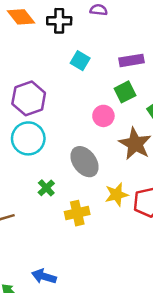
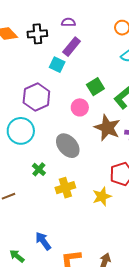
purple rectangle: (132, 60) -> (72, 47), moved, turned -36
purple hexagon: (29, 98) -> (36, 97), moved
yellow star: (117, 195) -> (102, 196), moved
blue arrow: (44, 276) -> (43, 241), turned 42

